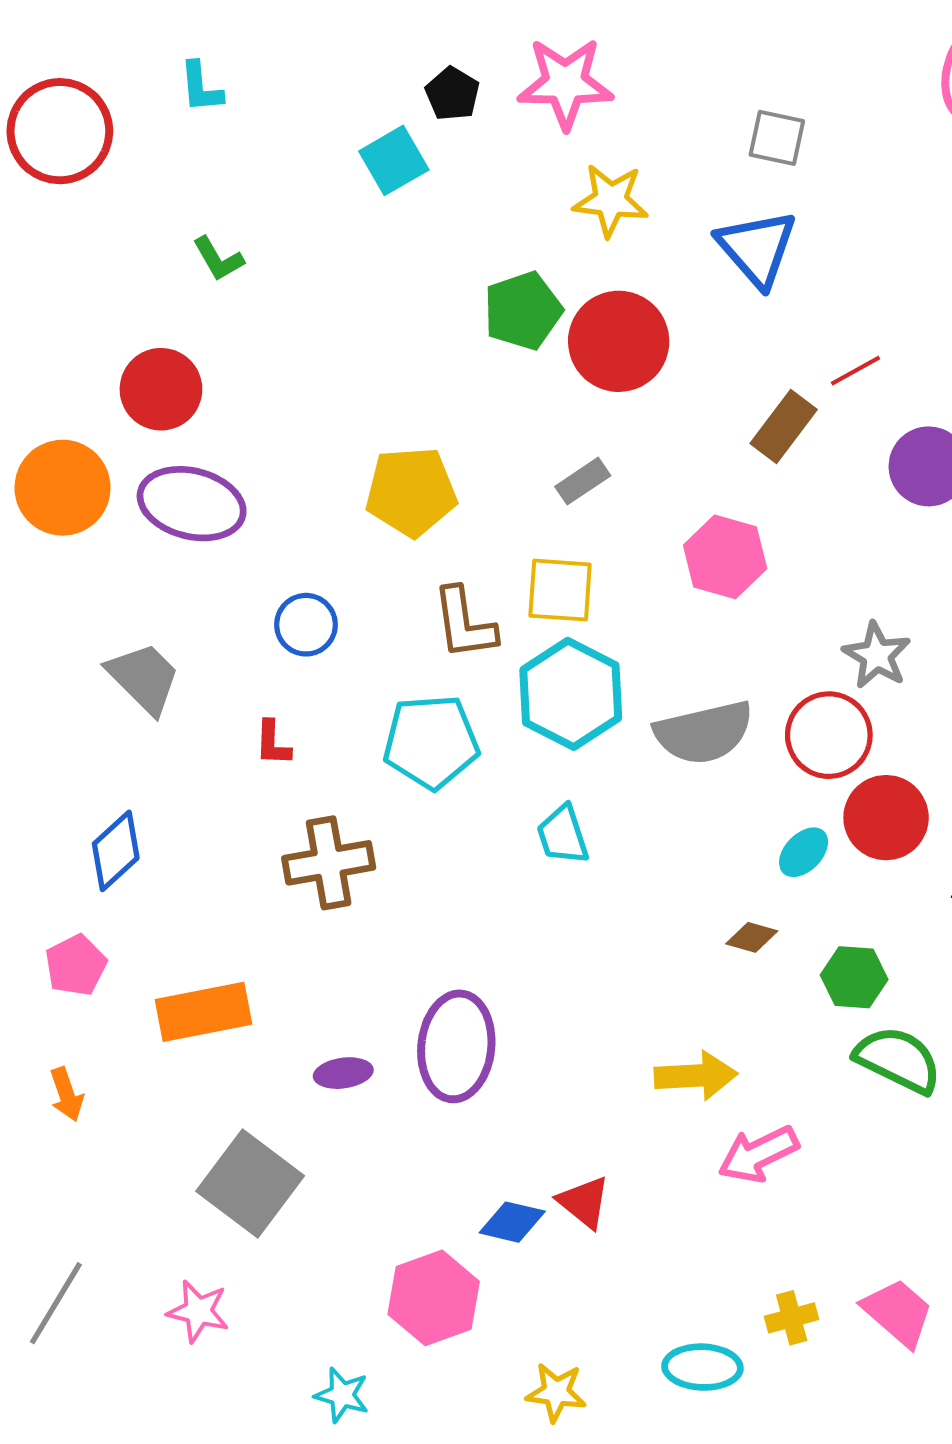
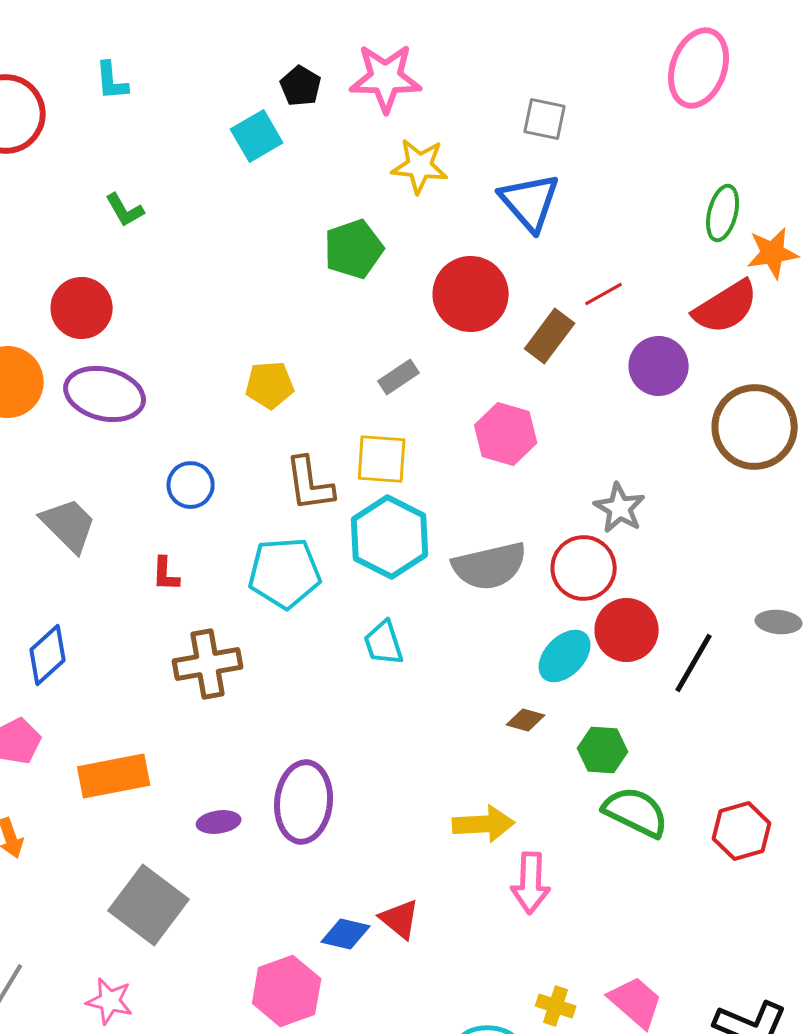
red circle: (619, 341) -> (471, 294), moved
yellow pentagon: (411, 492) -> (270, 385), size x0.7
cyan ellipse: (804, 852) -> (565, 656), size x1.4
pink arrow: (758, 1154) -> (531, 883), turned -62
yellow cross: (792, 1318) -> (556, 1006), turned 33

